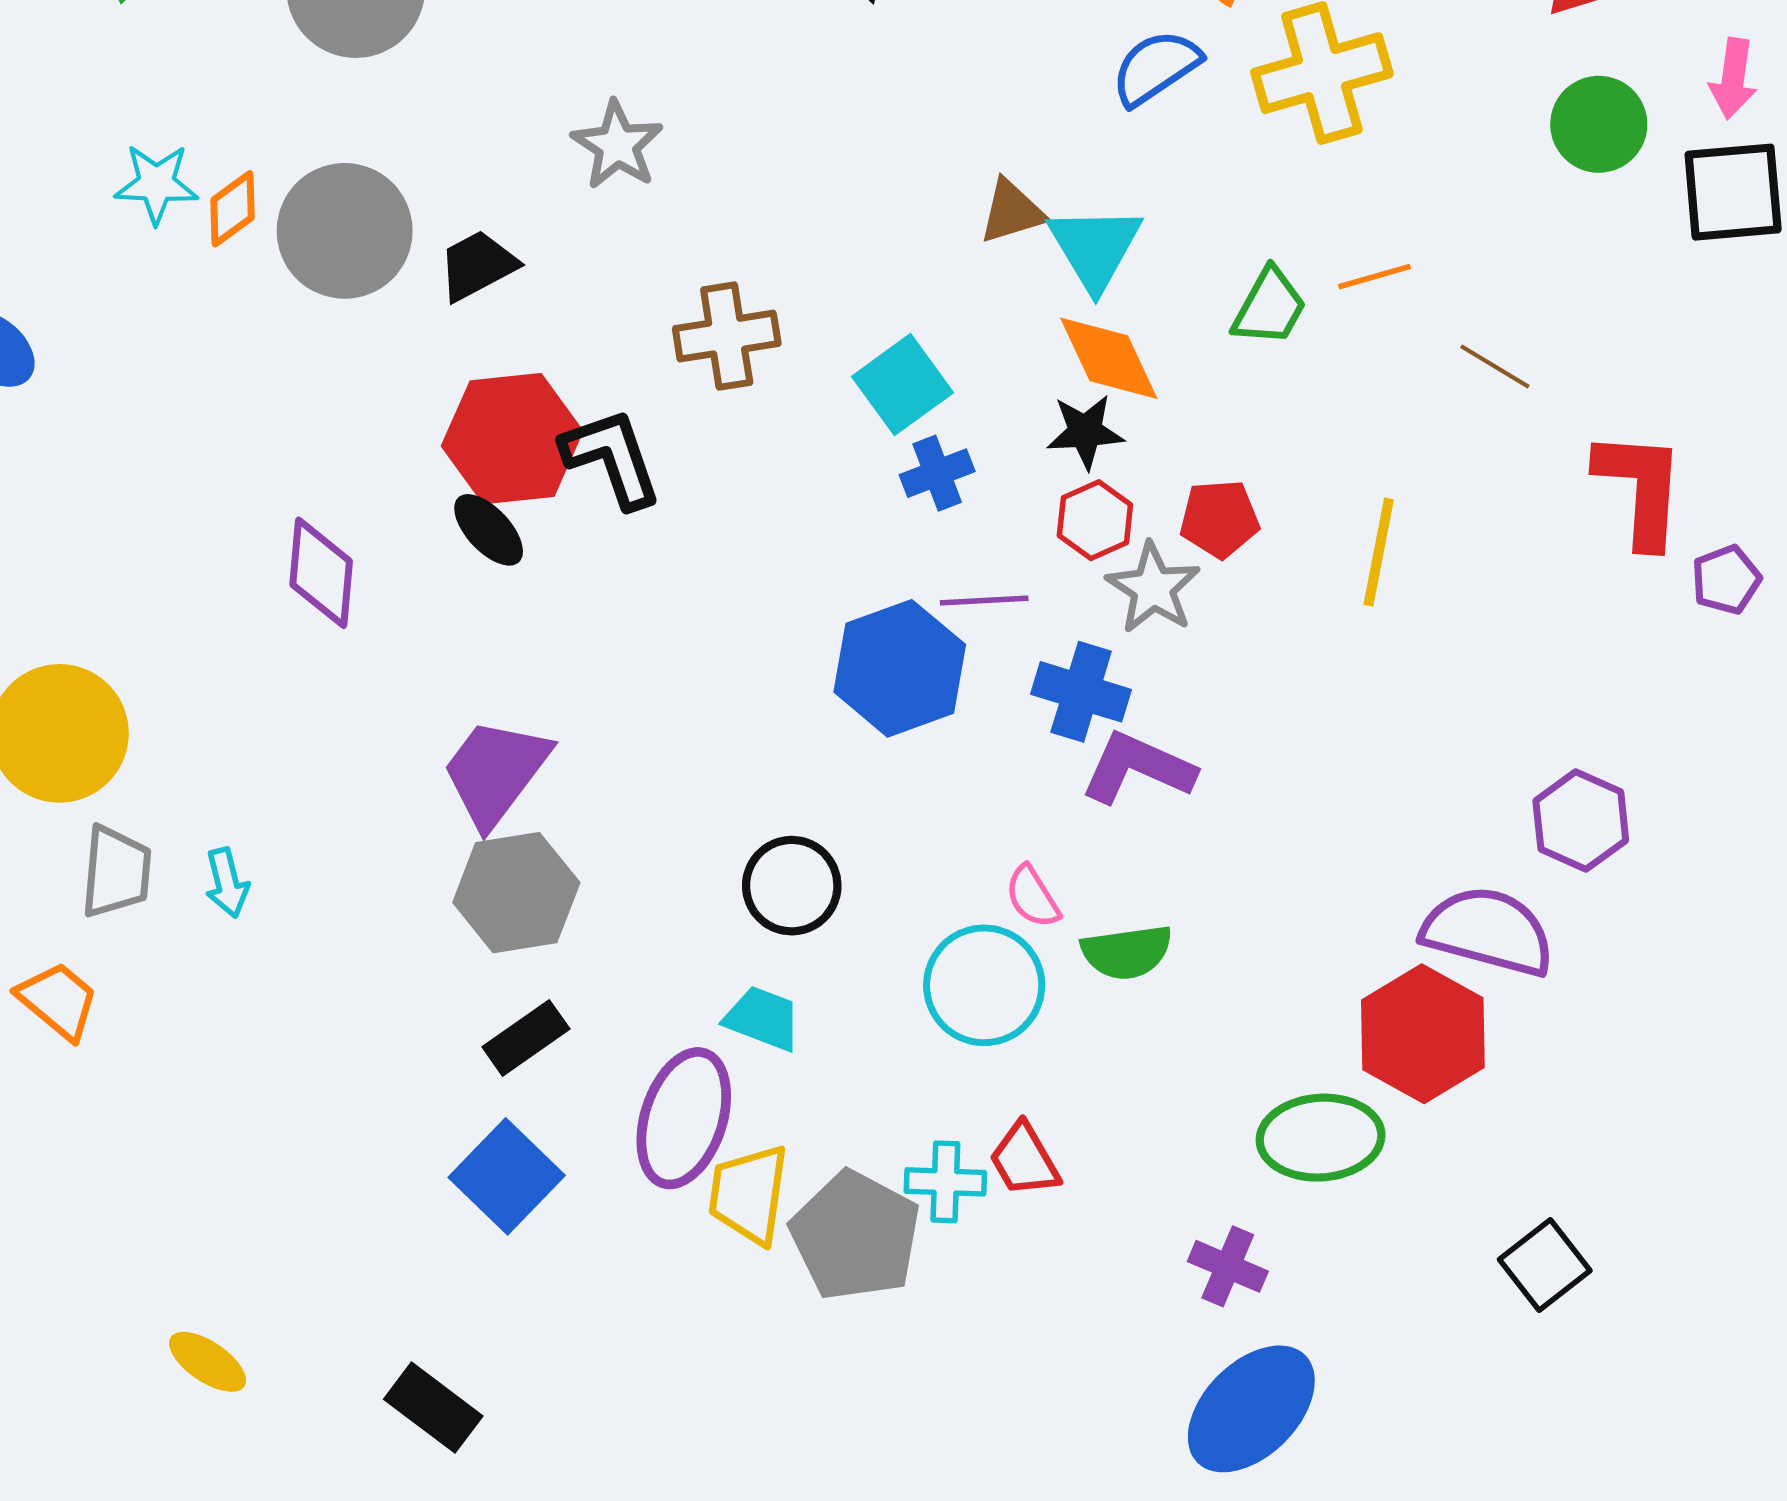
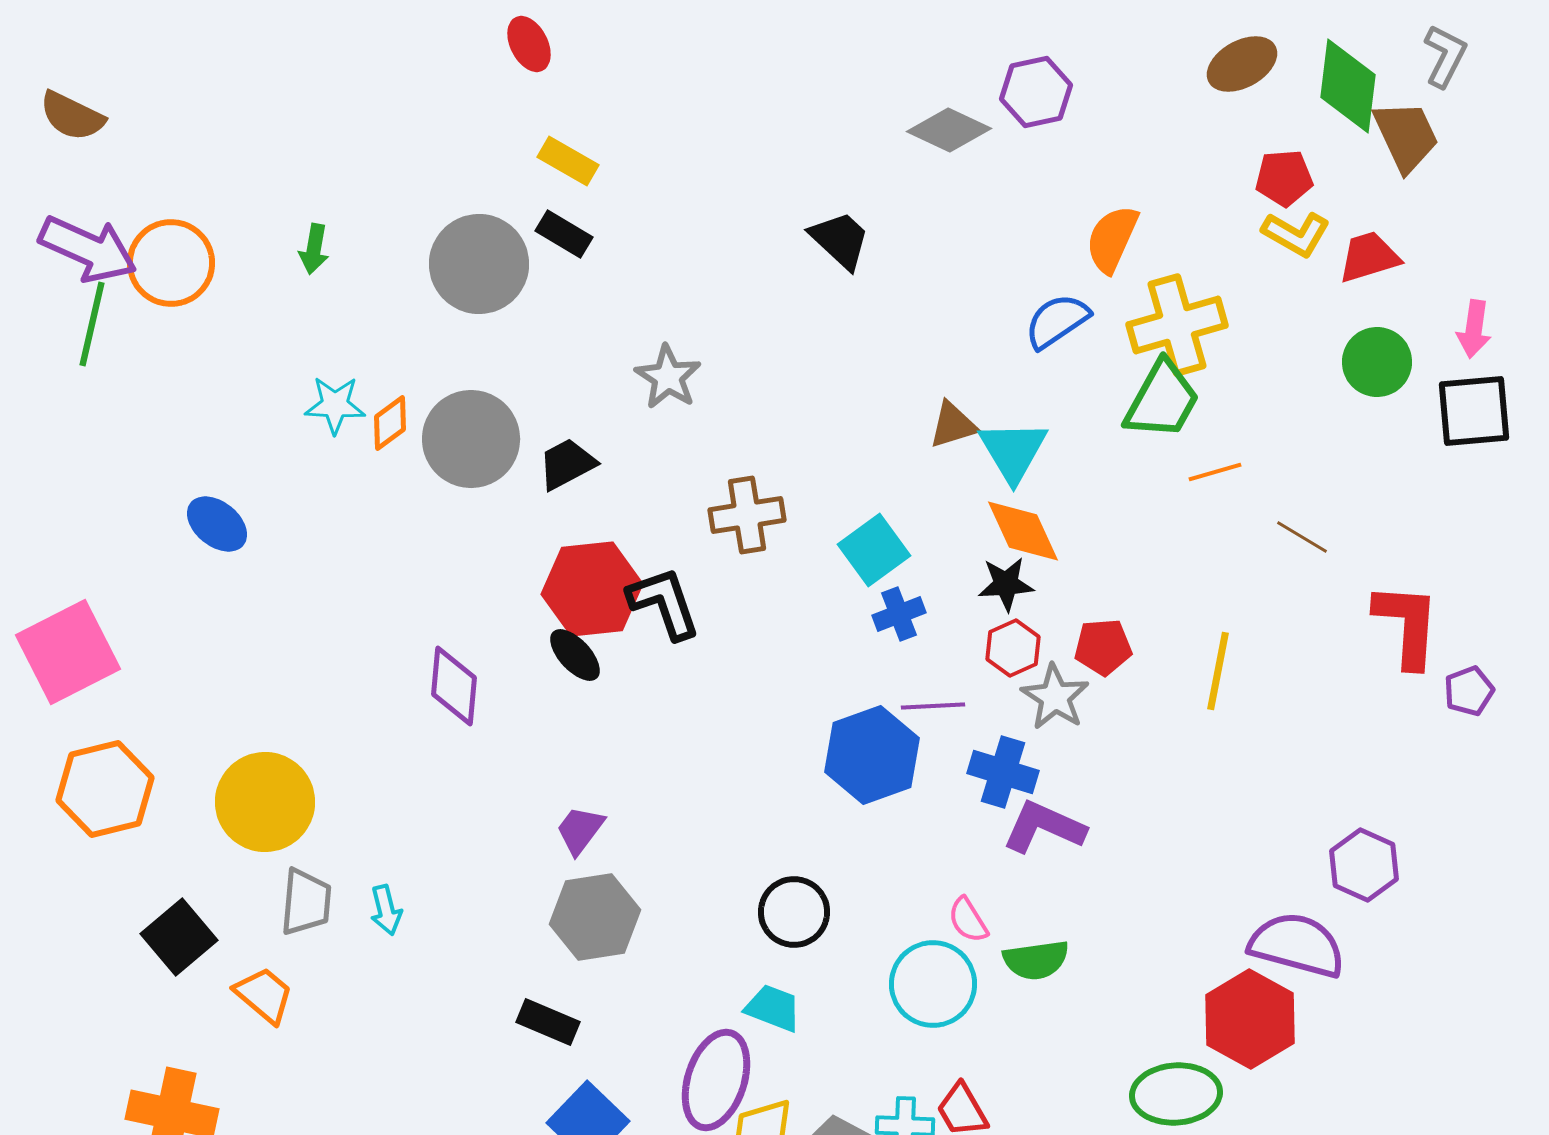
green trapezoid: (1269, 307) -> (1162, 400), moved, size x1.4
purple trapezoid: (495, 772) -> (580, 830), size x0.6
black rectangle: (526, 1038) -> (548, 1022), moved, turned 58

